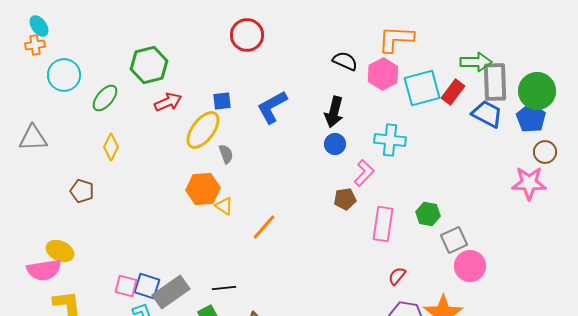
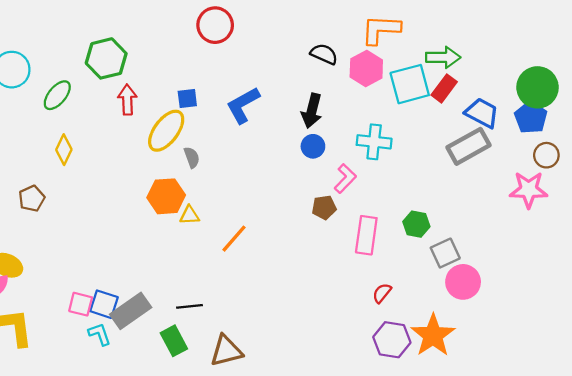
green arrow: (476, 62) -> (443, 57), moved
gray rectangle: (495, 82) -> (469, 146), moved, turned 63
red arrow: (168, 102) -> (127, 100), turned -68
brown pentagon: (82, 191) -> (32, 199), turned 30
yellow triangle: (224, 206) -> (190, 215), turned -36

